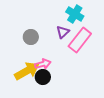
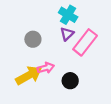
cyan cross: (75, 14) -> (68, 15), moved
black circle: (43, 77) -> (70, 81), moved

